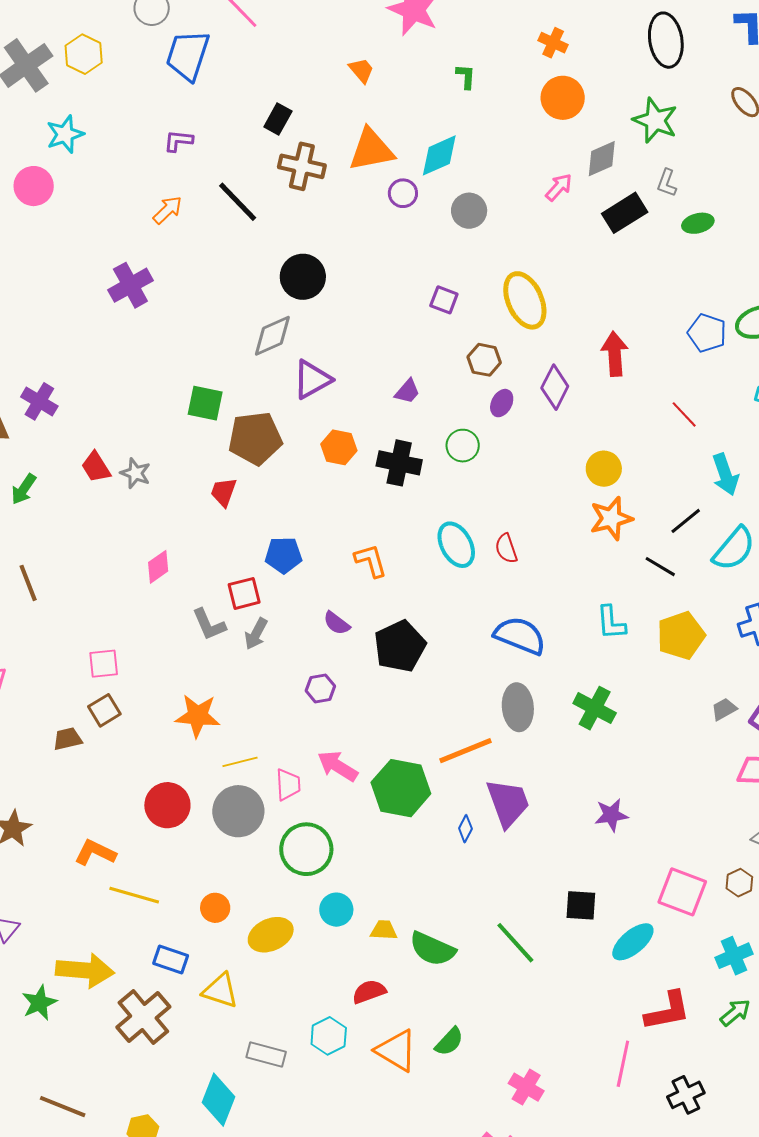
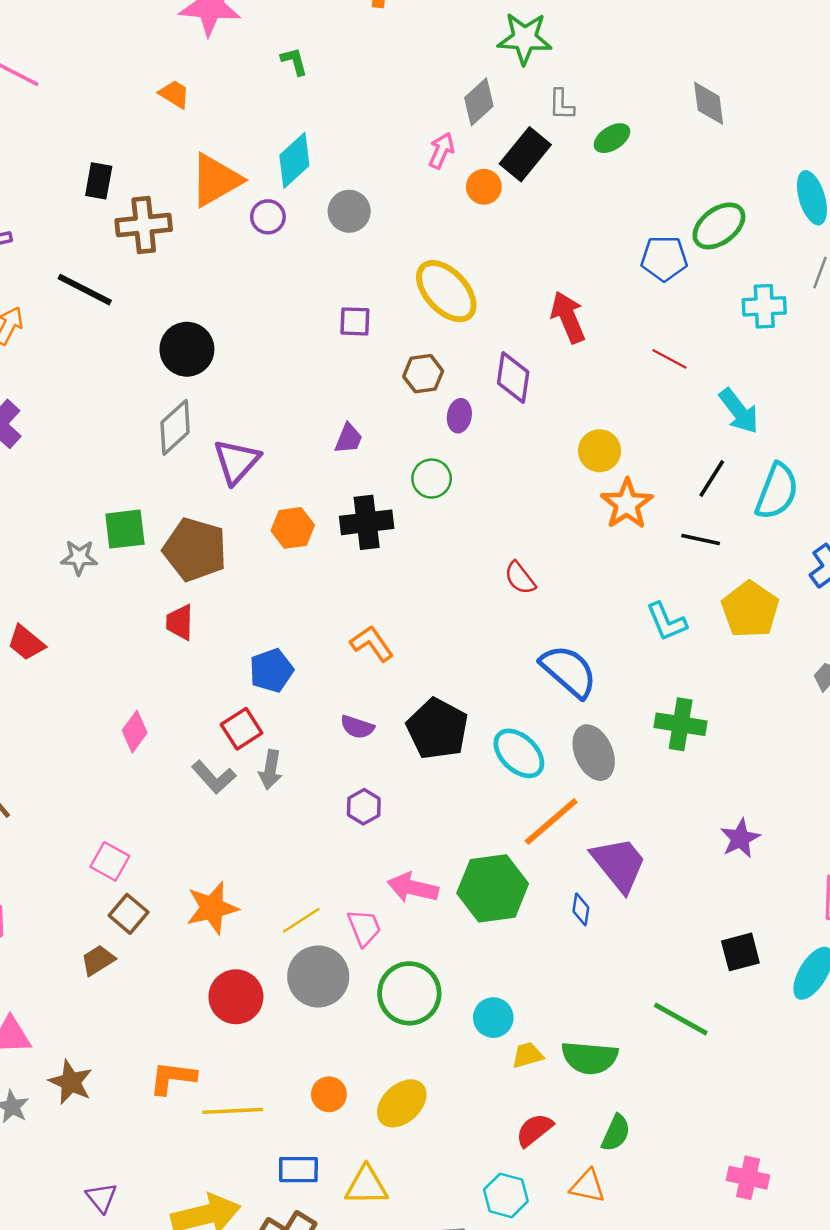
orange circle: (563, 98) -> (484, 187), moved, size x0.7
brown pentagon: (255, 438) -> (195, 550), turned -30
gray star: (135, 473) -> (79, 558), moved
cyan ellipse: (456, 545) -> (519, 753), moved
blue semicircle: (520, 636) -> (569, 671), turned 38
pink square: (104, 664) -> (110, 861), turned -36
orange star: (198, 716) -> (212, 908), moved
cyan circle: (336, 910) -> (493, 1018), moved
green semicircle: (449, 1042) -> (616, 1133), moved
orange triangle: (396, 1051) -> (588, 1186), size x0.7

